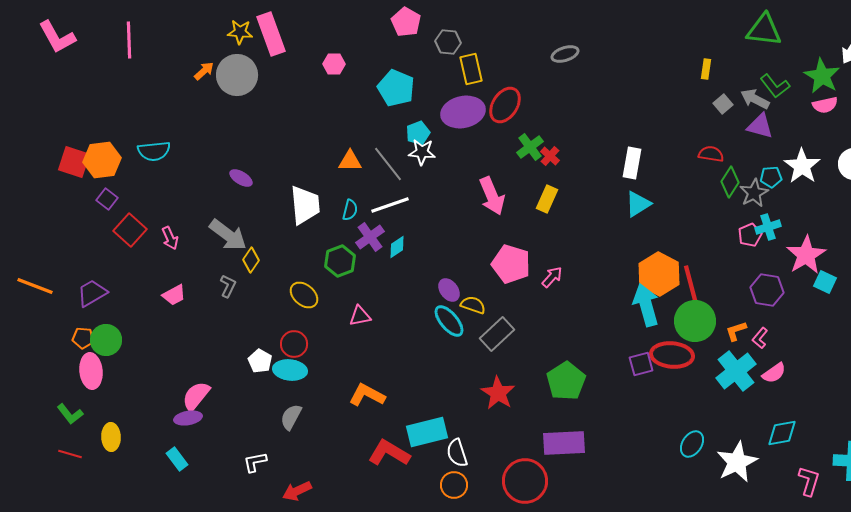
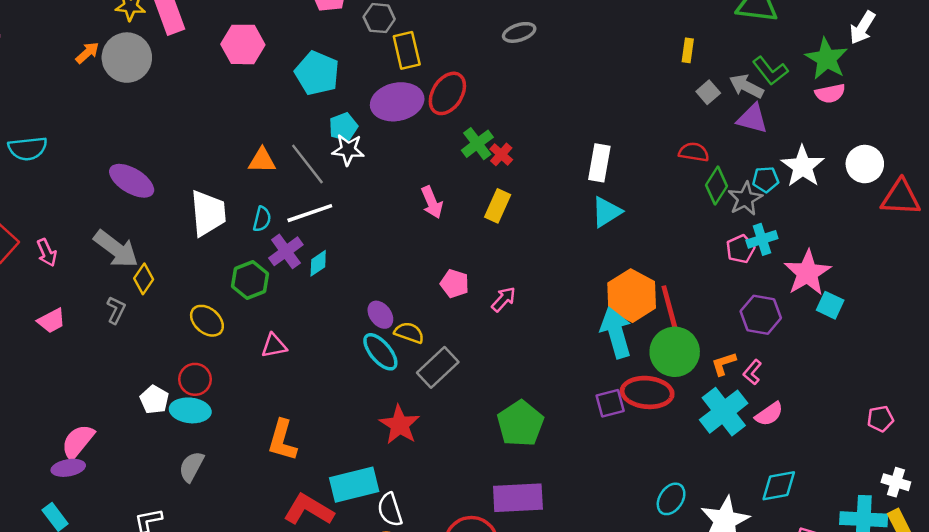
pink hexagon: (334, 64) -> (243, 44), size x1.6
purple ellipse: (241, 178) -> (132, 181), size x1.6
pink arrow: (492, 196) -> (432, 202), size x0.7
pink pentagon: (511, 264) -> (455, 284), size x0.6
red star: (498, 393) -> (400, 425), moved
orange L-shape: (367, 395) -> (282, 440), turned -102

